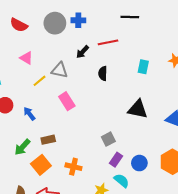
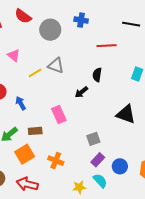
gray circle: (55, 23) -> (50, 30), moved
black arrow: (83, 52) -> (81, 92), moved
pink triangle: (26, 58) -> (14, 55), moved
pink rectangle: (67, 101) -> (59, 115), moved

